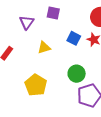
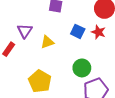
purple triangle: (27, 22) -> (25, 31), moved

